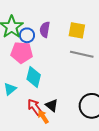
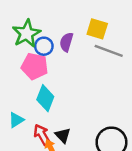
yellow square: (77, 30) -> (97, 29), moved
gray line: (82, 54) -> (109, 51), moved
cyan triangle: (10, 89) -> (16, 120), moved

